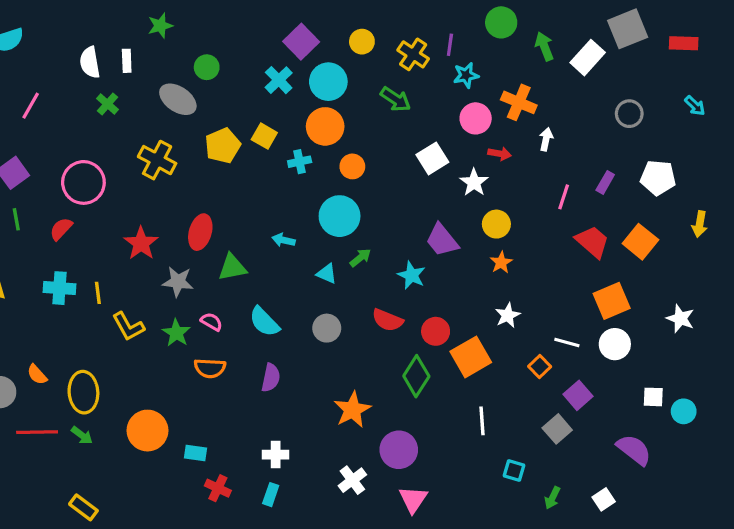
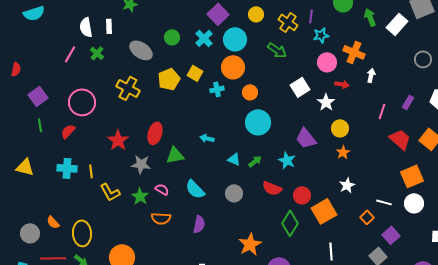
green circle: (207, 67) -> (172, 37), moved
pink line: (31, 106) -> (70, 54), moved
cyan circle: (340, 216) -> (258, 122), moved
green arrow: (360, 258) -> (255, 161), moved

